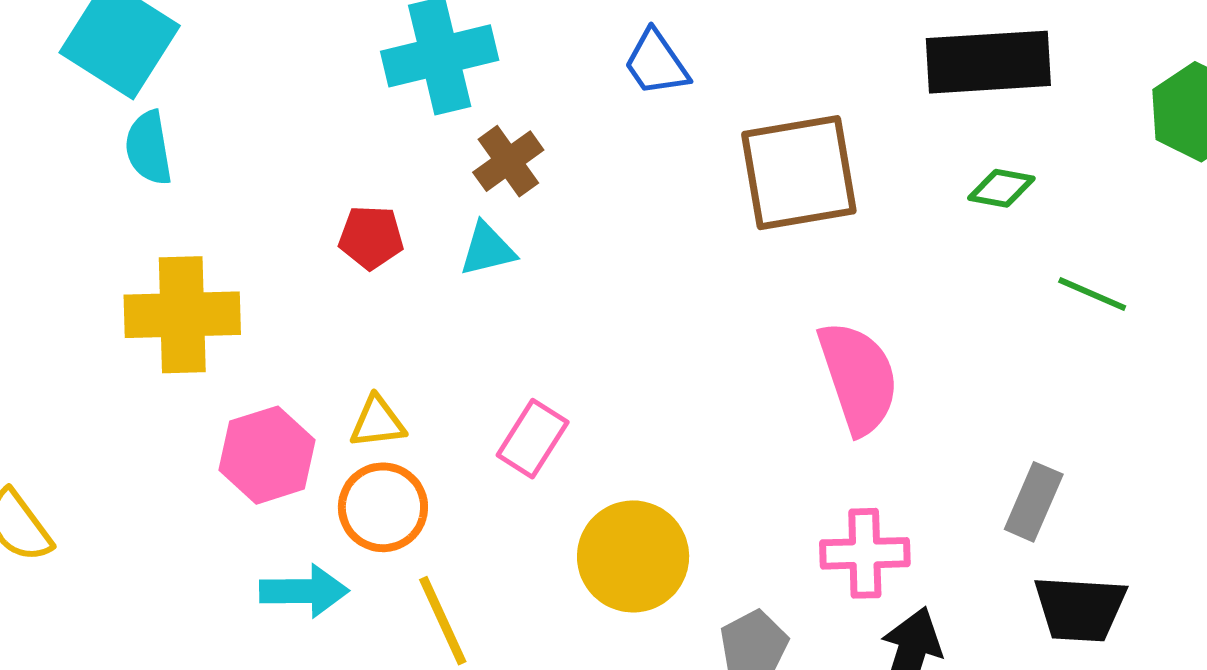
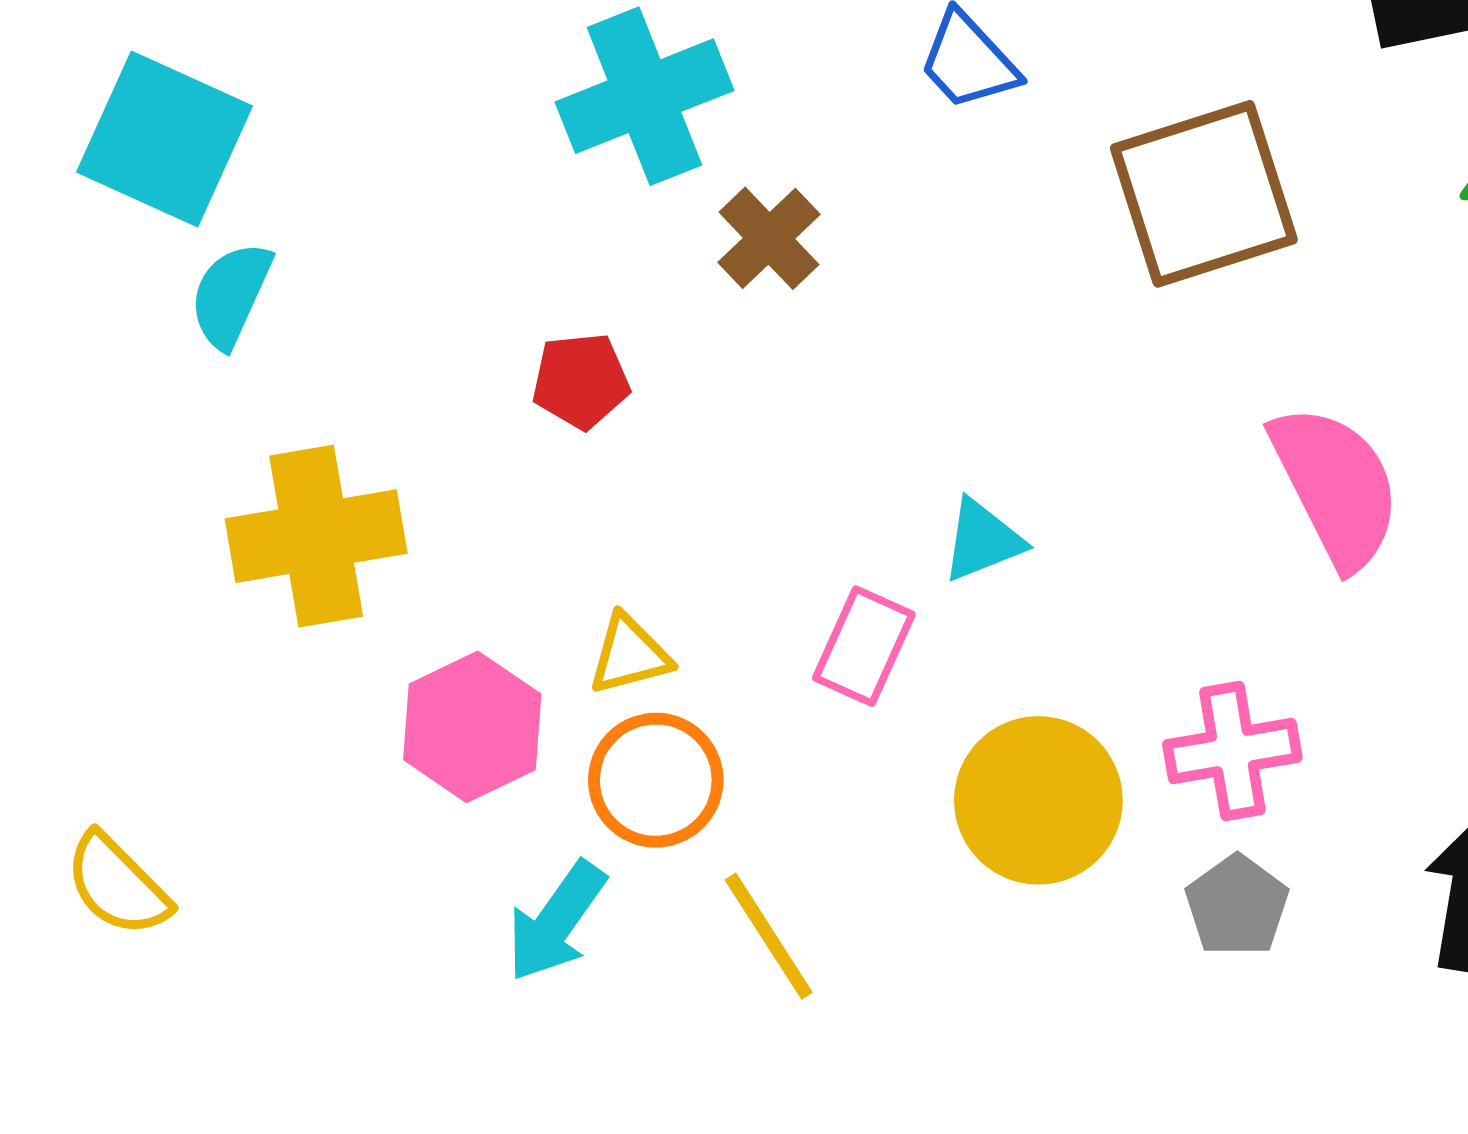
cyan semicircle: (149, 148) -> (231, 295), turned 42
cyan triangle: (487, 249) -> (983, 540), moved
pink cross: (865, 553) -> (1232, 751), moved
cyan arrow: (304, 591) -> (556, 921), turned 134

